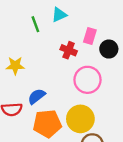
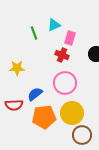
pink rectangle: (90, 36) -> (70, 38), moved
pink circle: (88, 80) -> (65, 83), moved

